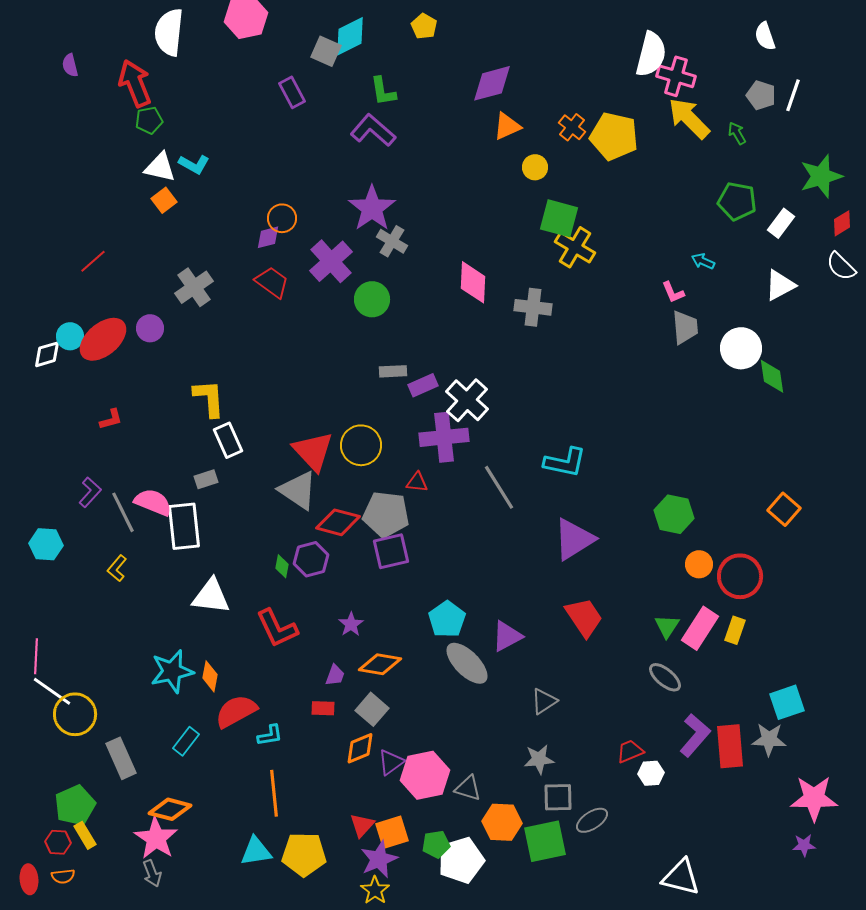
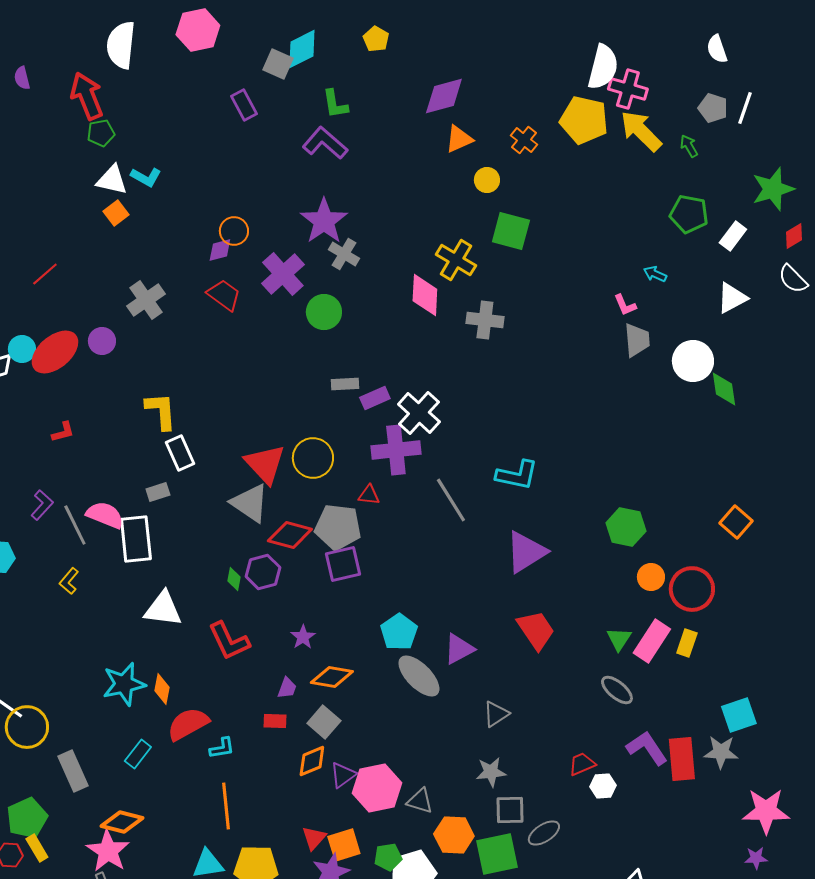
yellow pentagon: (614, 136) -> (584, 120), moved
yellow cross: (575, 247) -> (456, 260), moved
purple L-shape: (695, 735) -> (647, 748), turned -75

